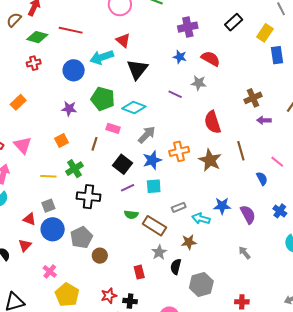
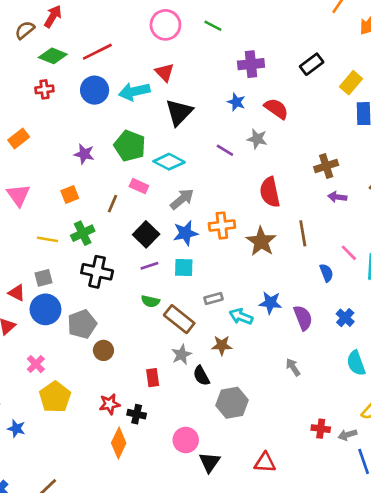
red line: (71, 30) -> (97, 52), turned -45
blue circle: (74, 70) -> (95, 90), moved
black semicircle: (176, 267) -> (201, 376), turned -49
red cross: (242, 302) -> (321, 429), moved

